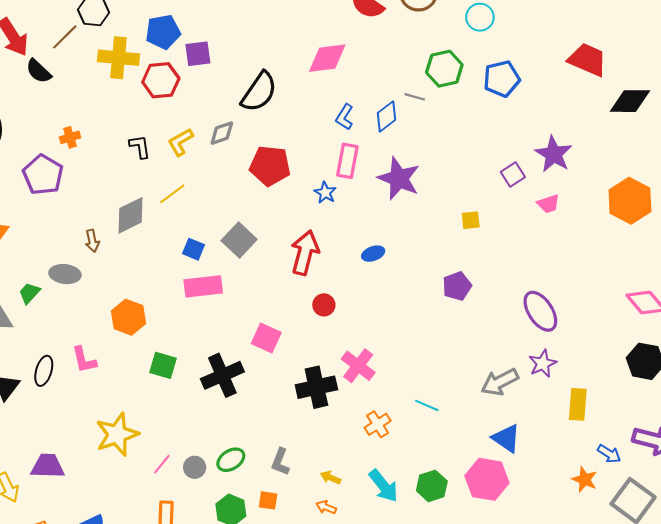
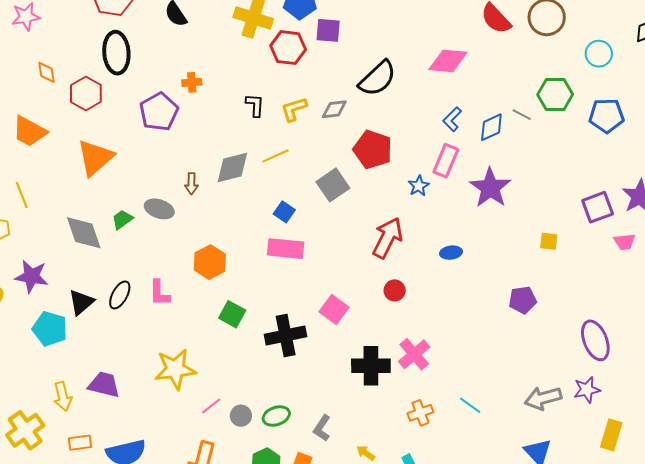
purple square: (513, 175) -> (598, 207), size x1.4
gray square: (239, 240) -> (333, 185), moved

